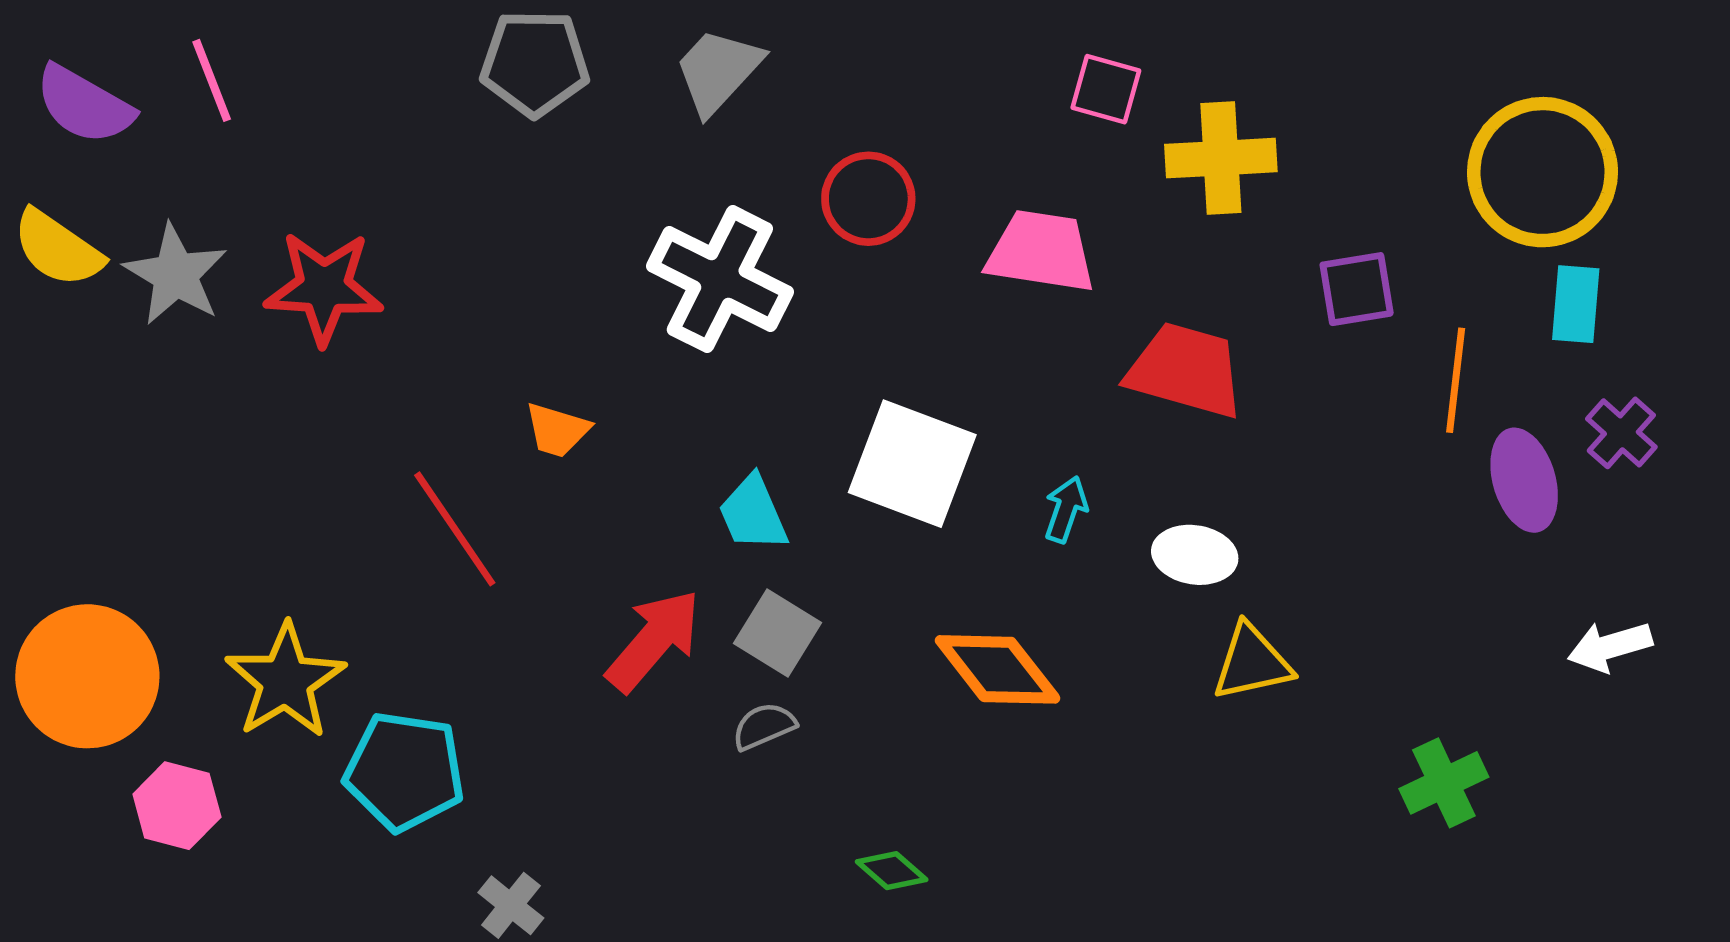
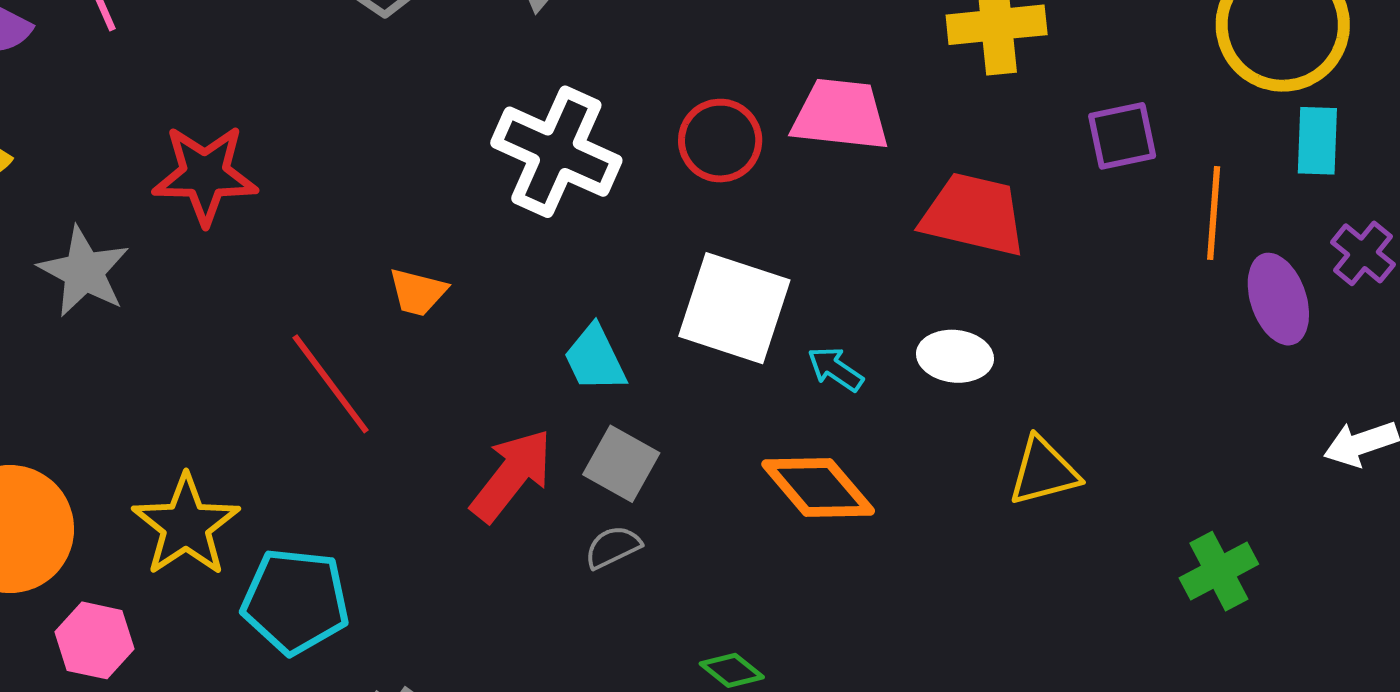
red circle: (868, 199) -> (720, 141), moved
gray star: (176, 275) -> (84, 272), moved
cyan arrow: (1066, 509) -> (835, 369), moved, turned -72
white ellipse: (1195, 555) -> (955, 356), moved

